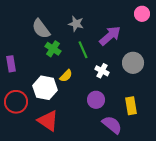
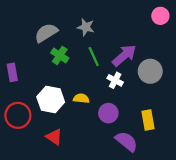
gray semicircle: (41, 29) -> (46, 33), turned 95
purple arrow: (110, 36) -> (124, 55), moved
yellow semicircle: (66, 76) -> (81, 98), moved, turned -128
red triangle: (48, 121) -> (54, 137), size x0.7

